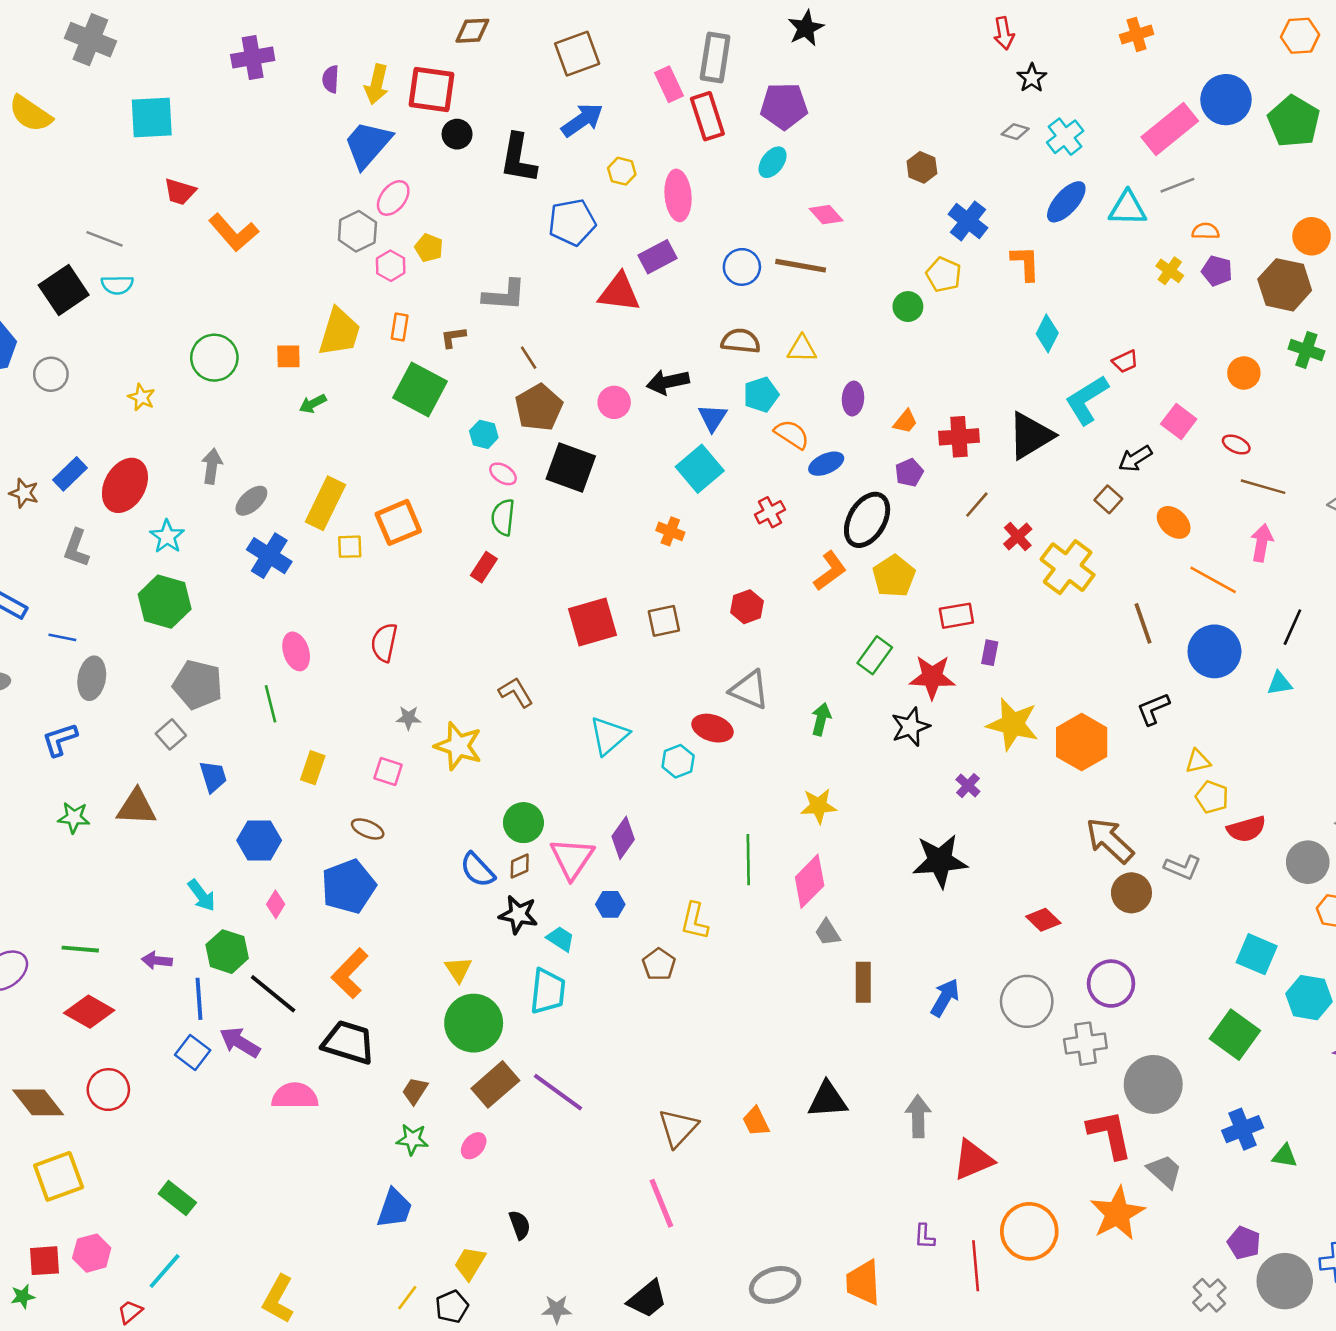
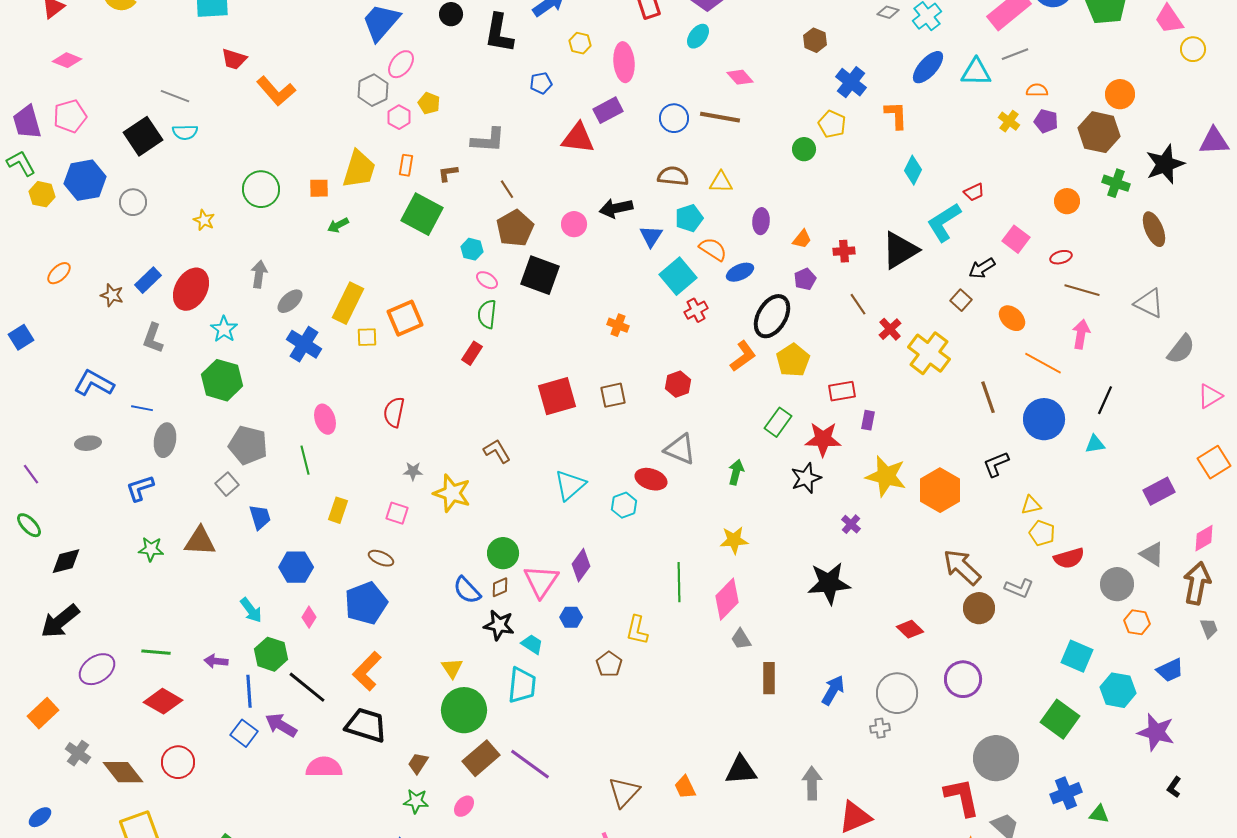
blue pentagon: (572, 222) -> (541, 83), size x0.6
red cross: (959, 437) -> (844, 251), size x0.7
red ellipse: (1236, 445) -> (1061, 257), turned -40
cyan square: (700, 469) -> (678, 276), moved
brown line: (977, 505) -> (858, 304), turned -75
gray cross: (1085, 1044) -> (880, 728), moved, size x0.6

